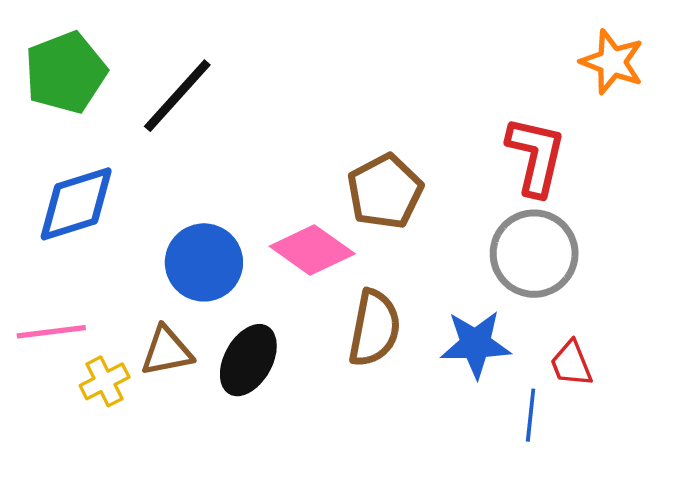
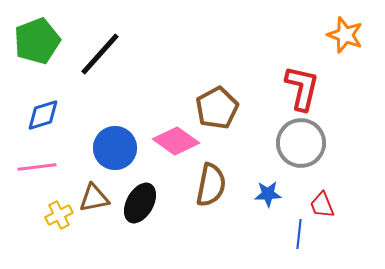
blue diamond: (76, 204) -> (43, 115), size x0.7
pink line: (51, 332) -> (37, 167), moved
blue star: (476, 344) -> (268, 194), size x0.7

